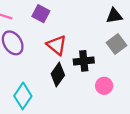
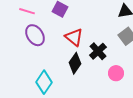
black cross: (84, 61) -> (98, 51), turned -36

